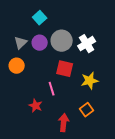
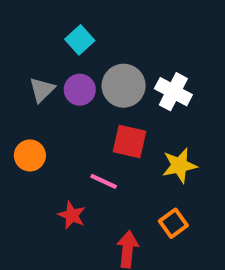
white cross: (87, 44) -> (173, 92), turned -30
orange circle: (17, 66) -> (30, 155), moved
pink line: (52, 89) -> (104, 181), turned -48

